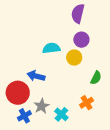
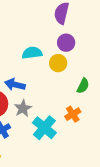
gray star: (42, 106) -> (23, 108), moved
cyan cross: (61, 114) -> (44, 128), size x1.5

